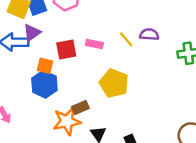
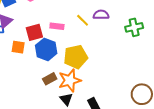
yellow pentagon: (114, 83) -> (76, 57), turned -30
blue hexagon: (44, 84) -> (46, 49), moved
orange star: (67, 121) -> (70, 80), moved

